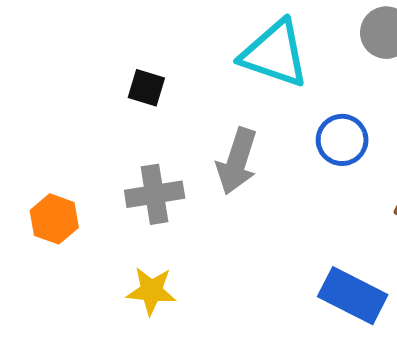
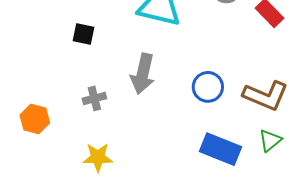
blue circle: (342, 140) -> (208, 87), moved
gray cross: (155, 194) -> (94, 98), size x0.7

